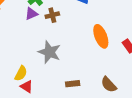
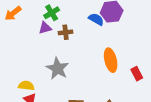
yellow semicircle: (21, 73) -> (26, 86), turned -119

